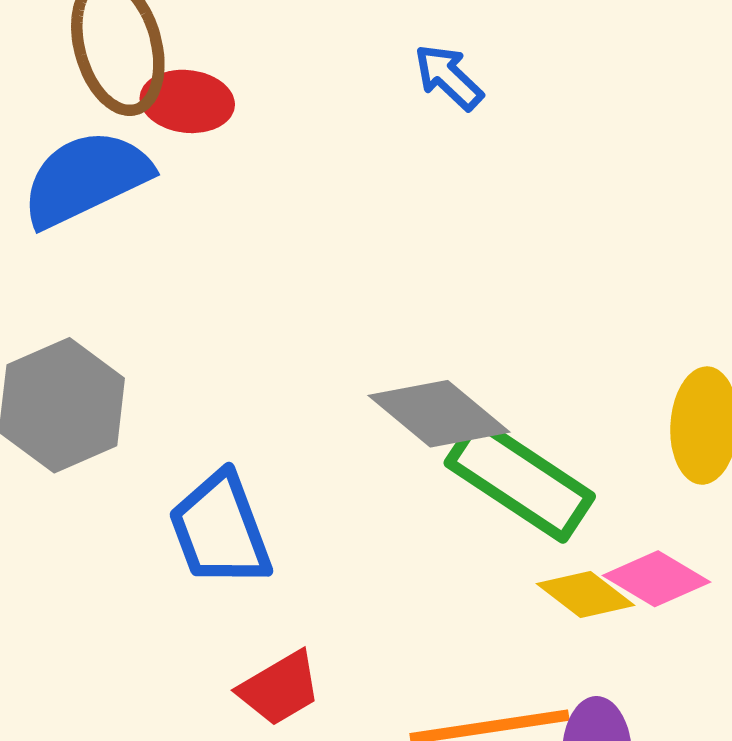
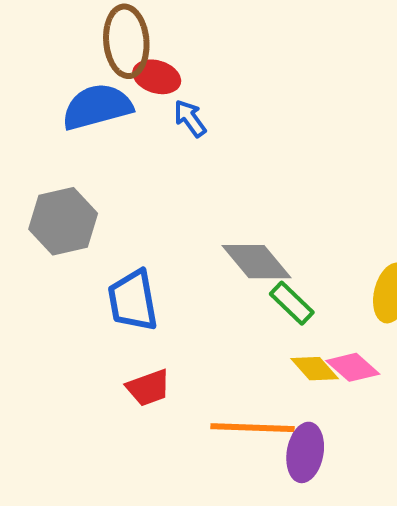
blue arrow: (449, 77) -> (190, 118), moved
green rectangle: (520, 480) -> (292, 303), size x0.6

